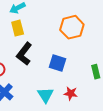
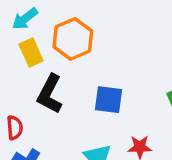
orange hexagon: (72, 27) -> (73, 39), moved

